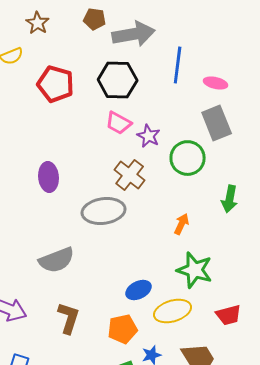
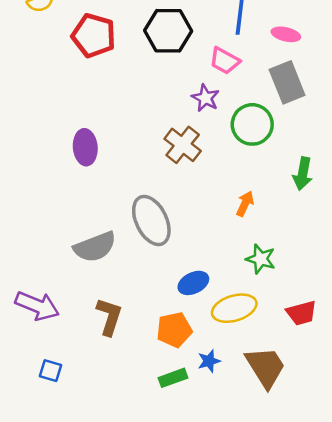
pink trapezoid: (119, 123) -> (225, 61), moved
gray ellipse: (104, 211) -> (151, 220), moved, turned 72
green star: (195, 270) -> (261, 259), size x0.7

